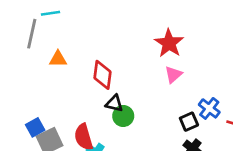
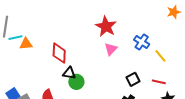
cyan line: (51, 13) -> (15, 38), moved
blue cross: (209, 108) -> (142, 42), moved
black square: (189, 122) -> (133, 79), moved

